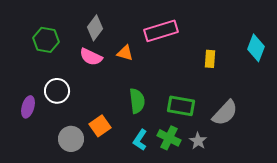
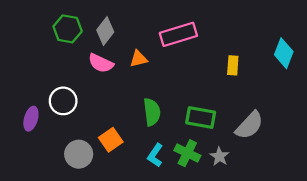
green hexagon: (46, 40) -> (68, 29), moved
orange triangle: (125, 53) -> (139, 59), turned -30

